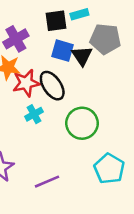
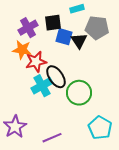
black square: (56, 21) -> (53, 23), moved
black ellipse: (52, 86) -> (56, 77), moved
cyan cross: (34, 114) -> (42, 86), size x1.5

